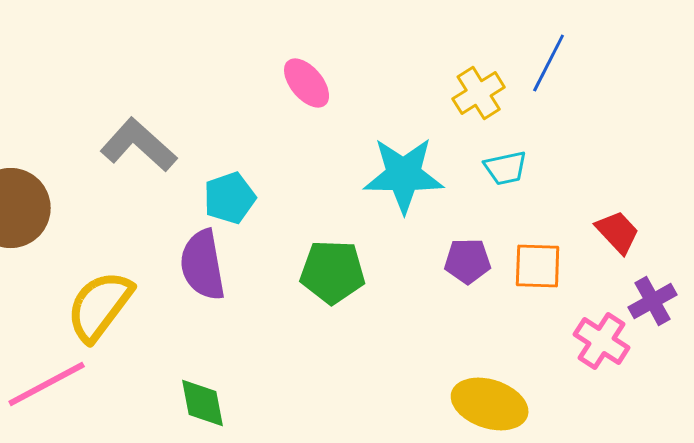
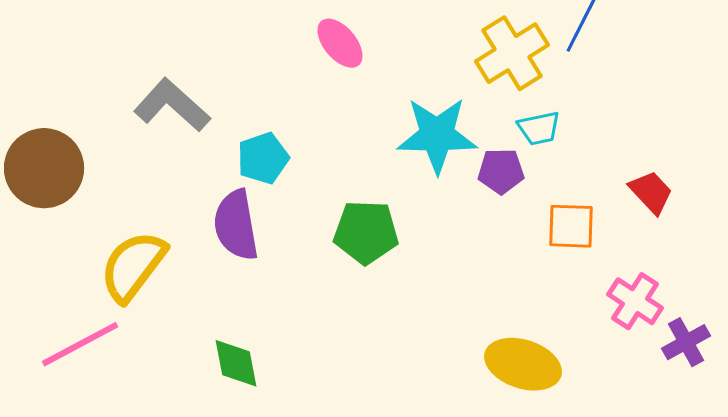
yellow cross: (479, 93) -> (512, 53), size x1.4
purple pentagon: (468, 261) -> (501, 171), moved
purple cross: (653, 301) -> (686, 342), moved

